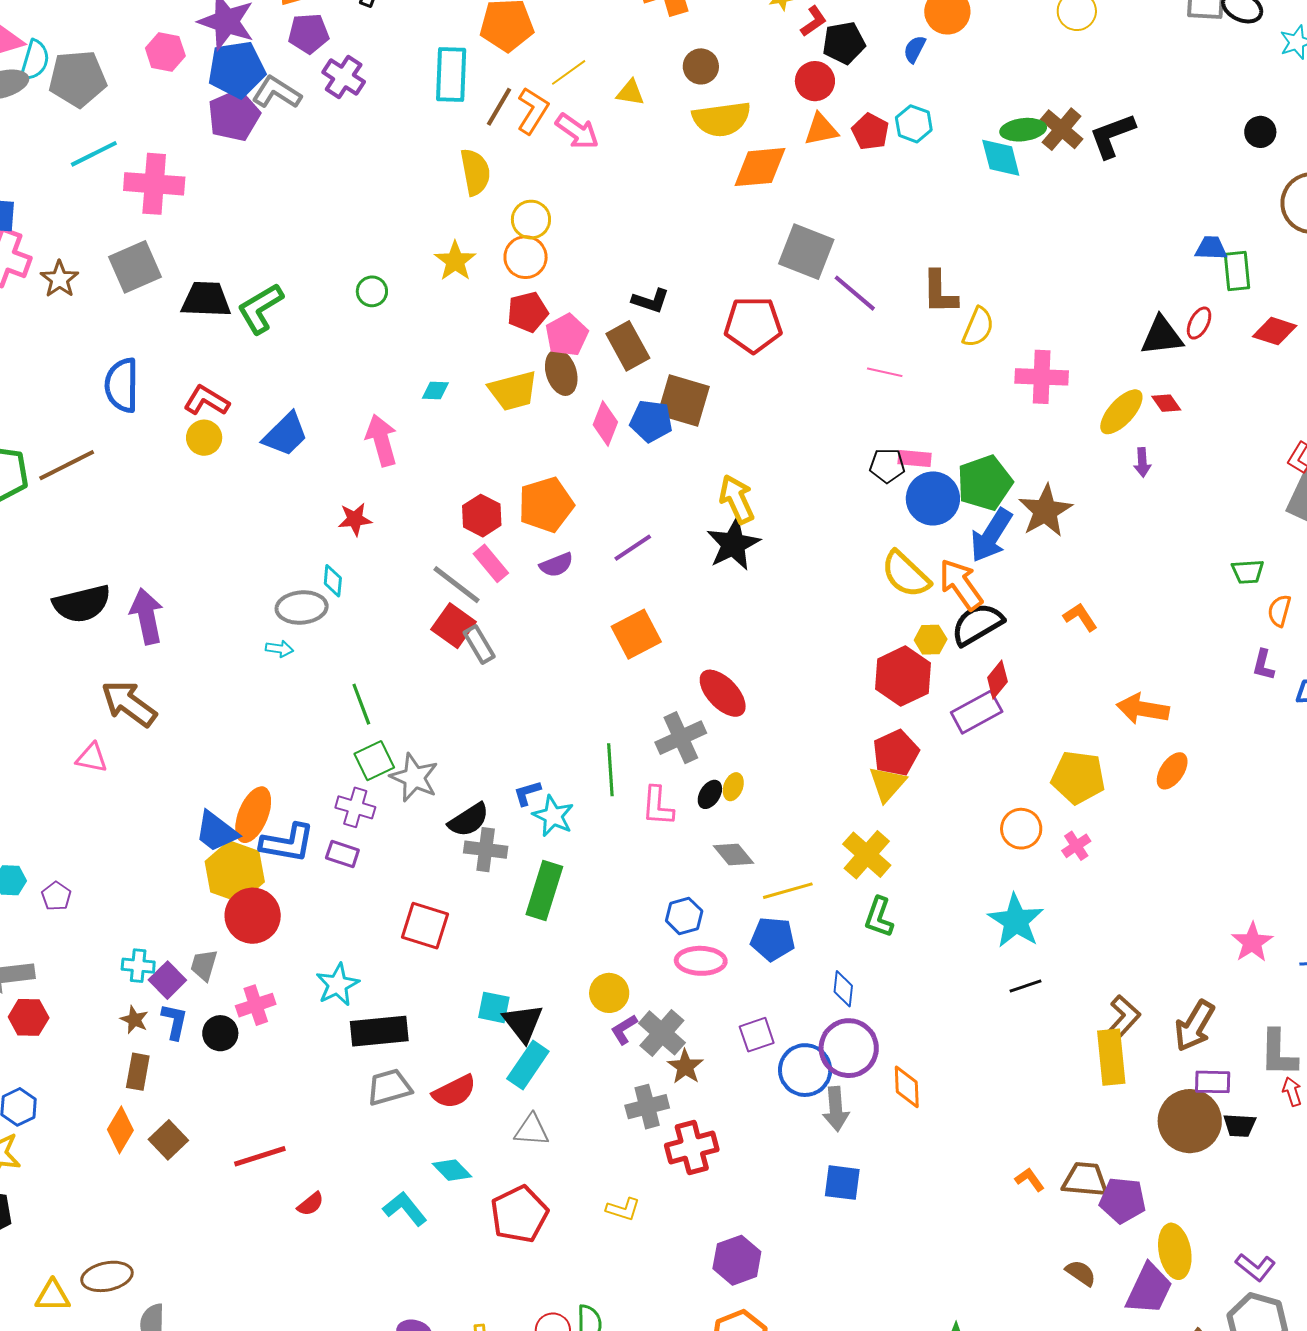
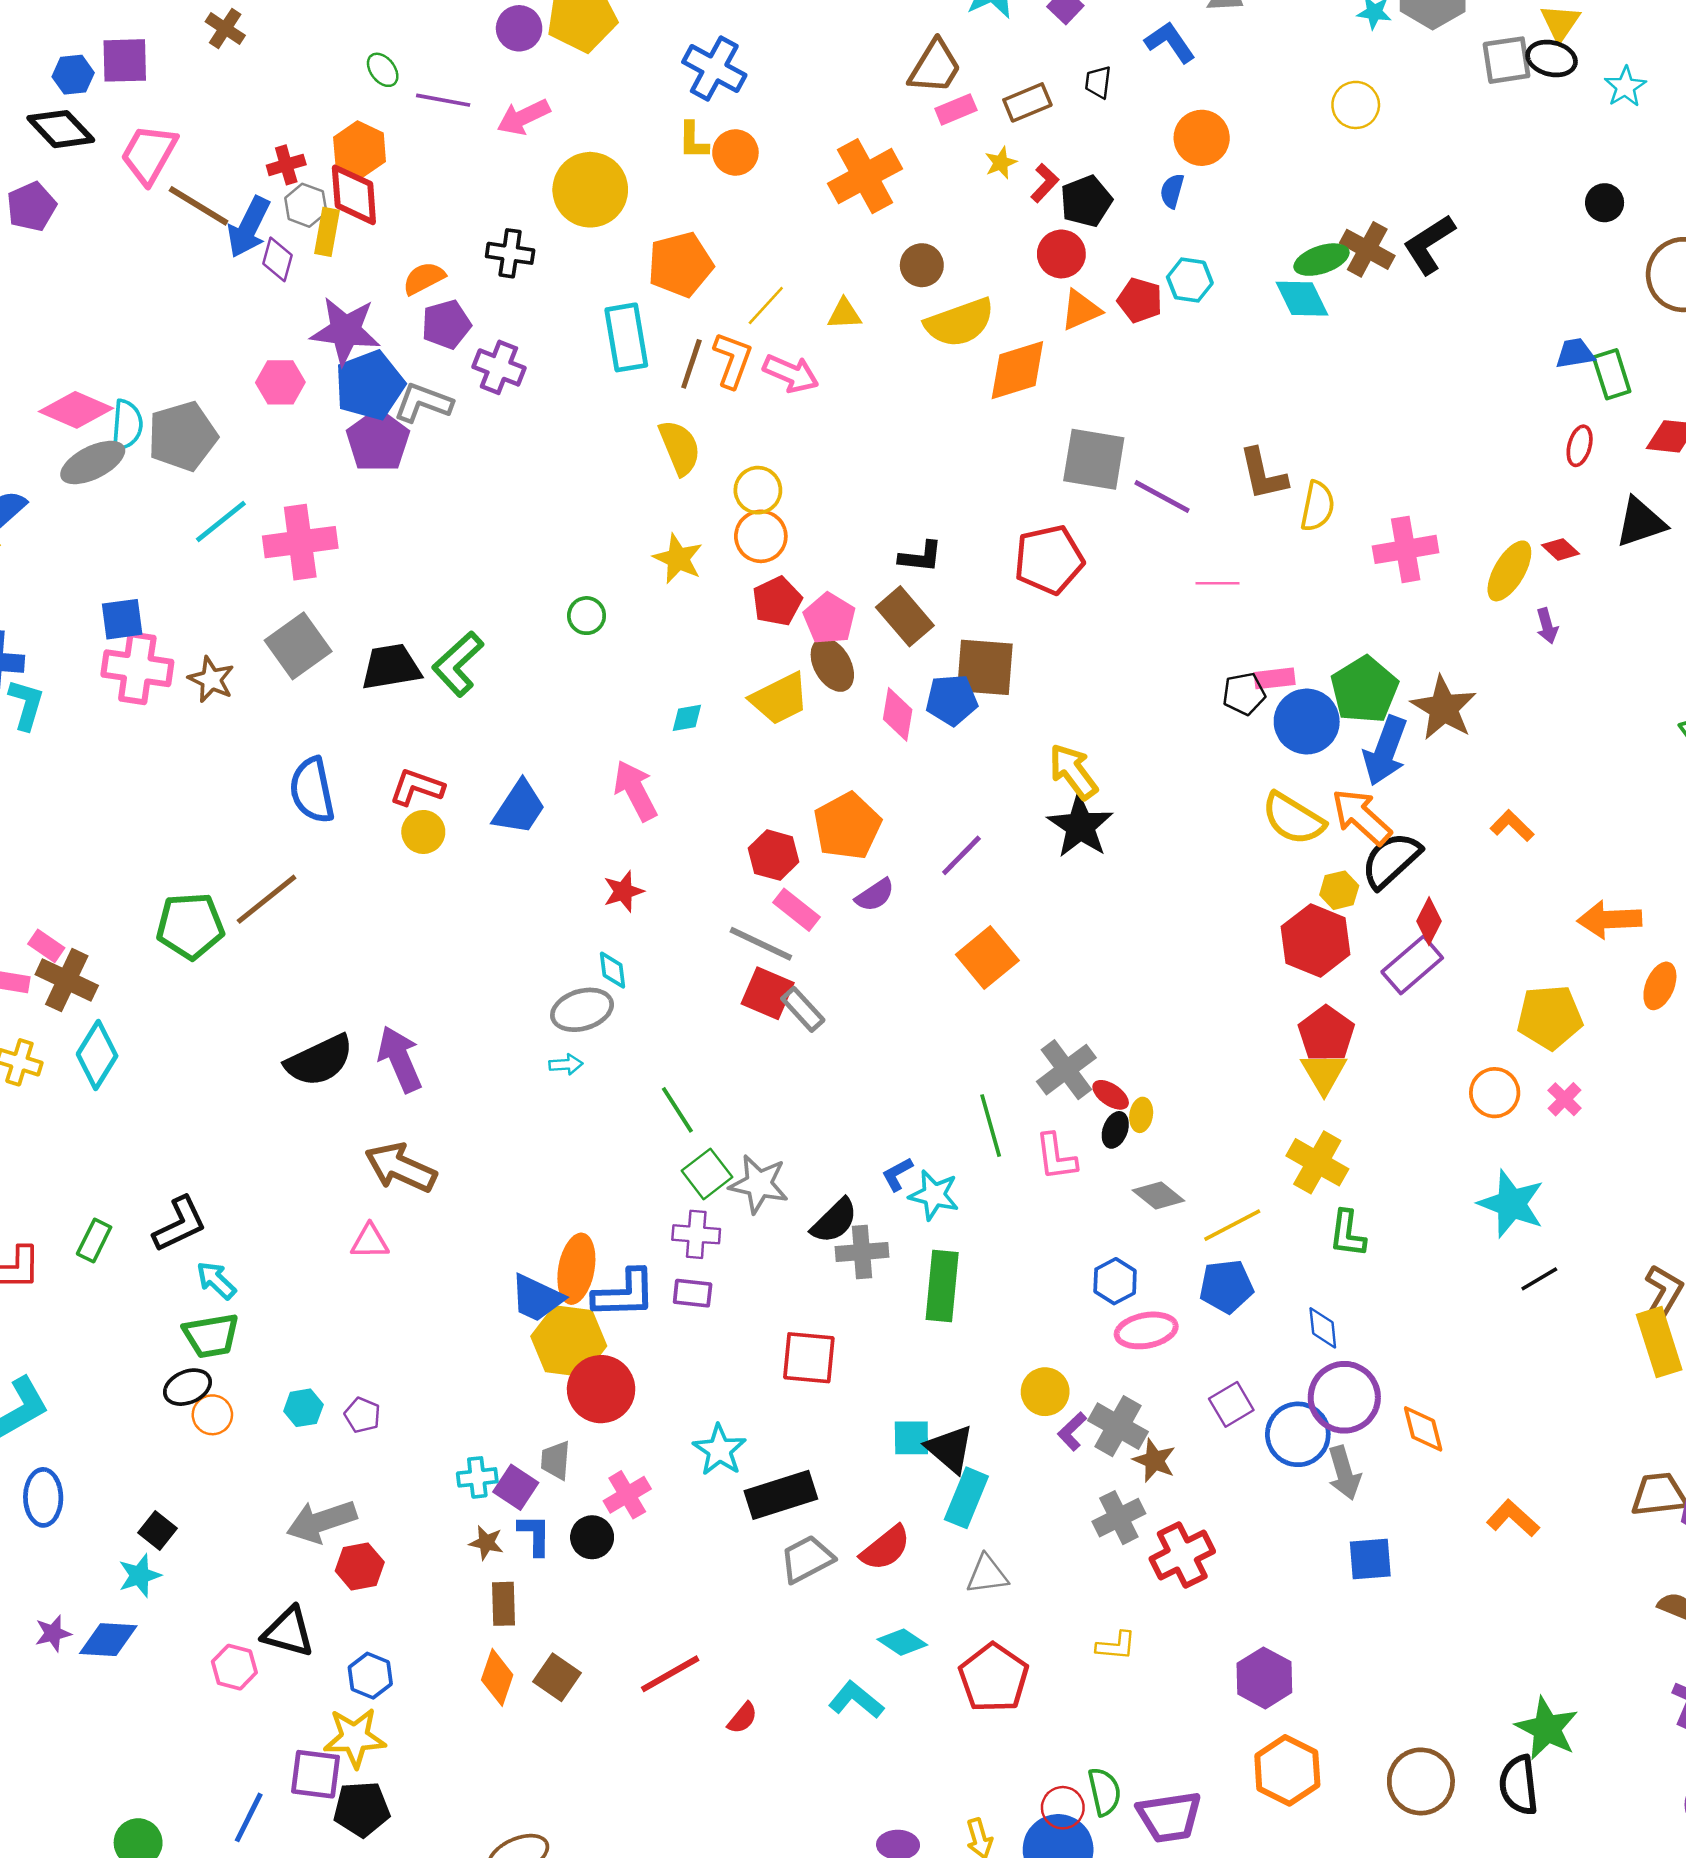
black triangle: (1162, 336) -> (1640, 522), moved
red ellipse: (723, 693) -> (1111, 1095), moved, size x0.6
orange L-shape: (1030, 1180) -> (1513, 1518), moved, size x1.4

